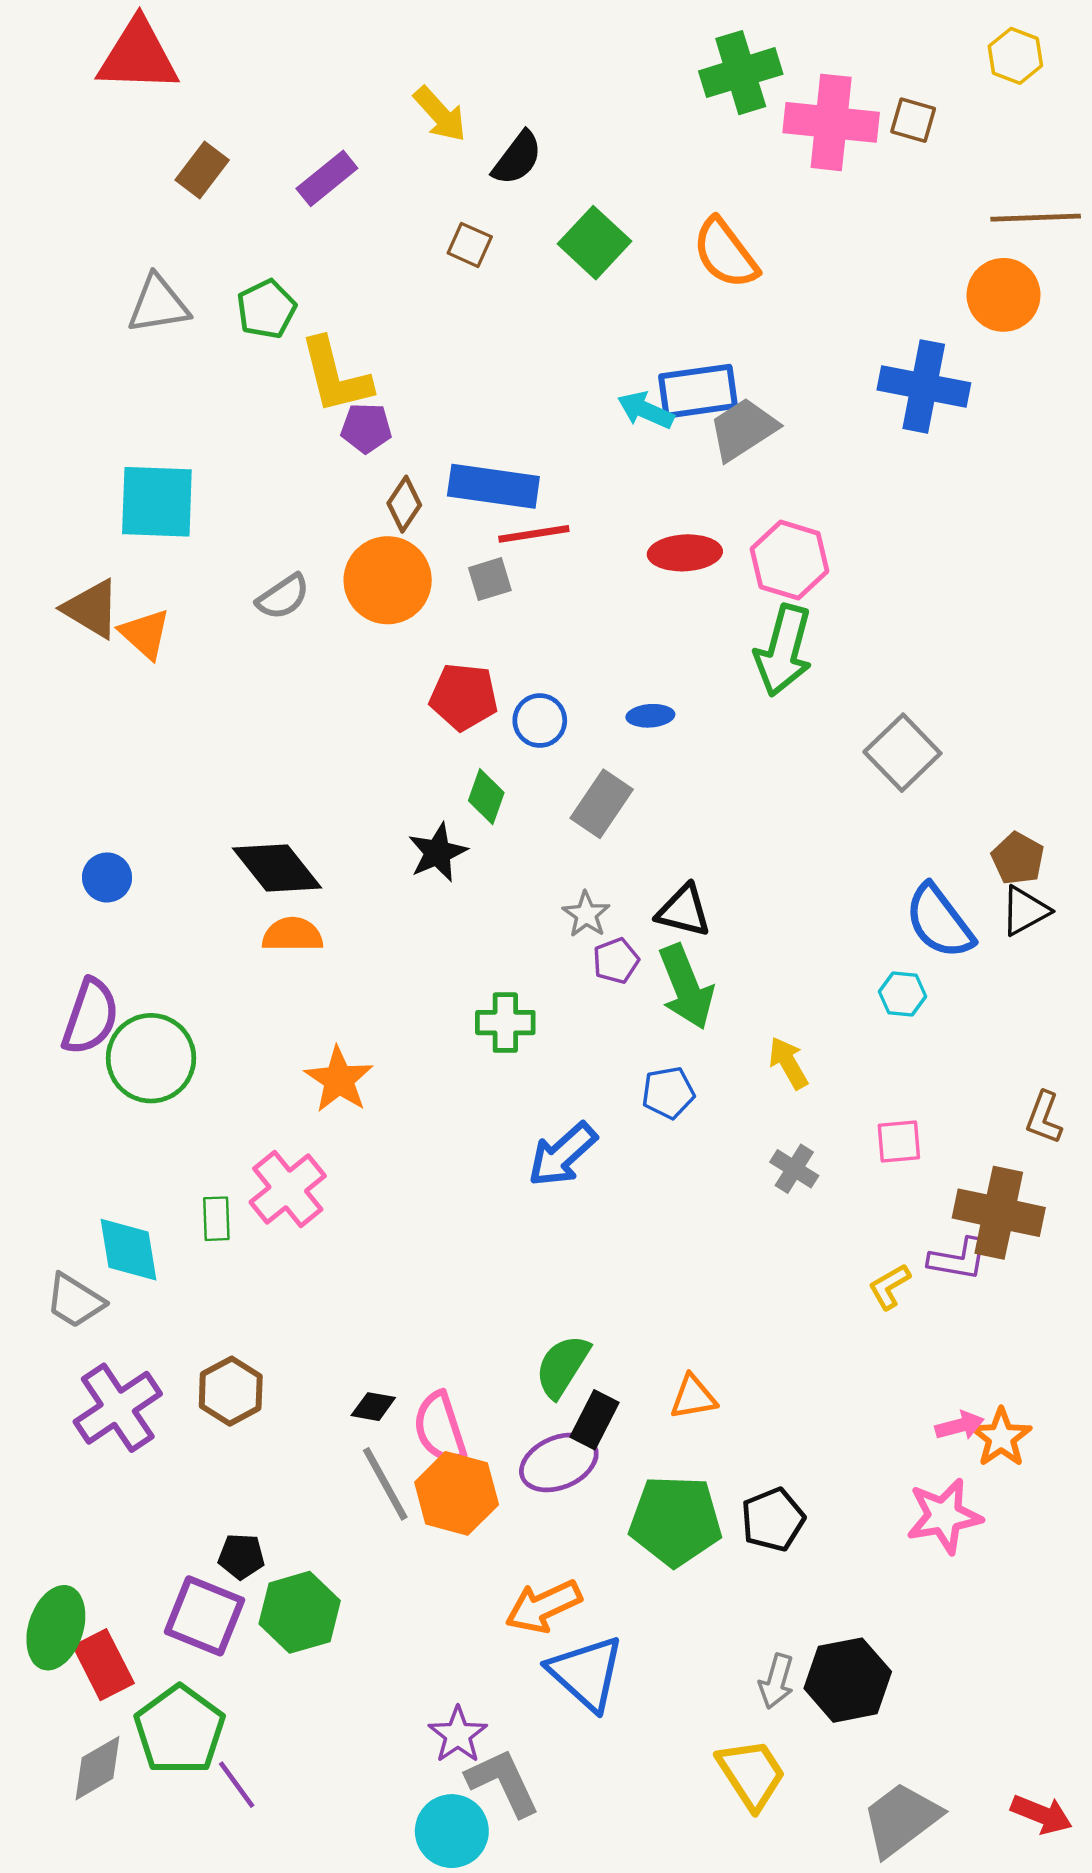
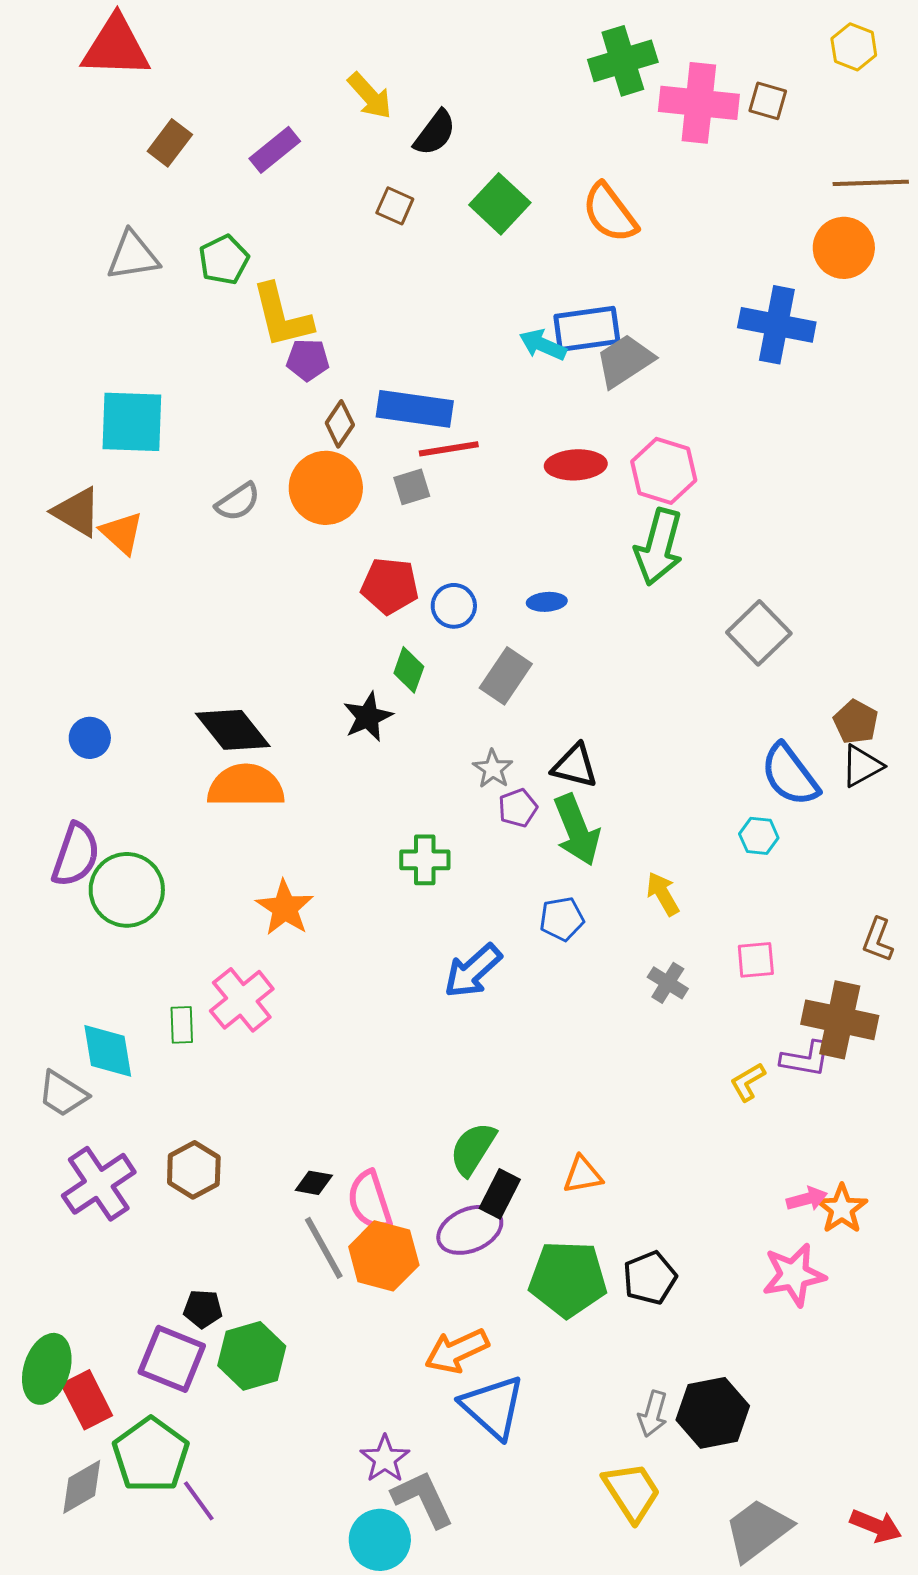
orange semicircle: (292, 935) -> (246, 786), size x1.5

